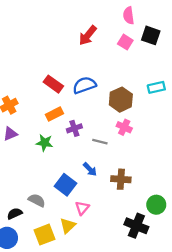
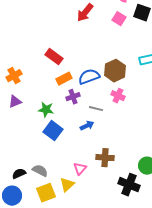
blue semicircle: (84, 85) -> (89, 77), moved
orange rectangle: (54, 114) -> (64, 79), moved
blue arrow: (90, 169) -> (87, 126), moved, turned -72
brown cross: (121, 179) -> (105, 158), moved
blue square: (66, 185) -> (53, 131), moved
gray semicircle: (37, 200) -> (40, 171), moved

